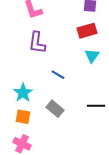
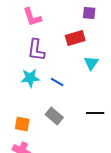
red rectangle: (87, 31) -> (75, 38), moved
cyan star: (23, 93) -> (30, 78), moved, turned 30

